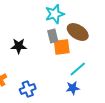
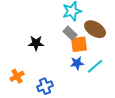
gray rectangle: (53, 36) -> (70, 33), turned -32
blue star: (73, 88) -> (77, 63), moved

